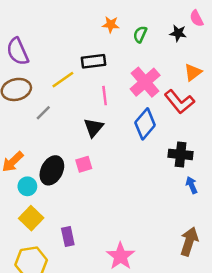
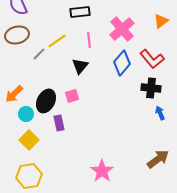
yellow line: (63, 80) -> (57, 41), moved
red L-shape: (179, 102) -> (152, 59), moved
purple rectangle: (68, 237) -> (59, 123), moved
brown arrow: (189, 241) -> (158, 159), turned 35

